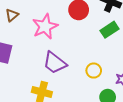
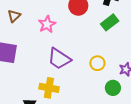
pink star: (45, 26) -> (47, 24), size x0.7

